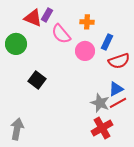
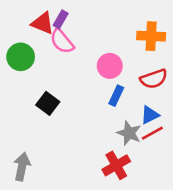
orange cross: (87, 22) -> (151, 36), moved, size x1.5
pink semicircle: (61, 34) -> (62, 41), moved
blue rectangle: (107, 42) -> (116, 96), moved
red cross: (102, 128) -> (116, 165), moved

